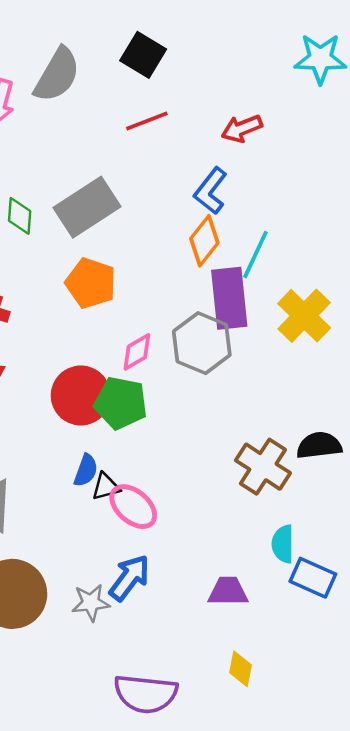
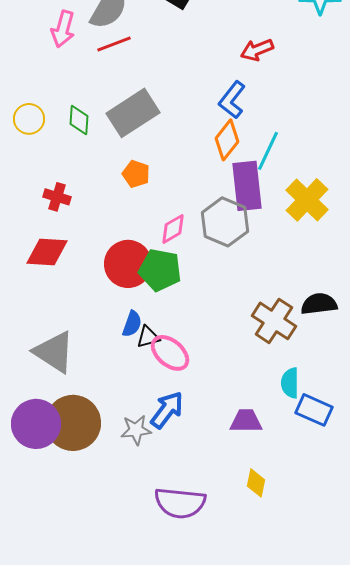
red line: (147, 121) -> (114, 44), moved
orange pentagon: (91, 283) -> (136, 174), size x0.7

